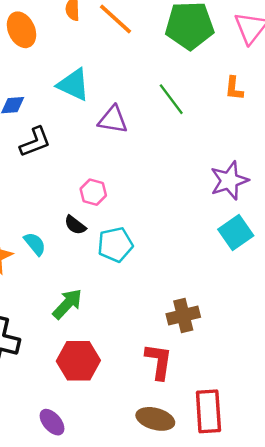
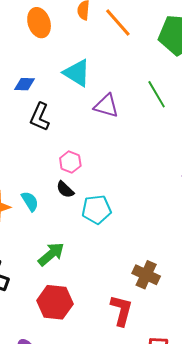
black L-shape: (35, 142) -> (40, 117), turned 128
pink hexagon: (93, 192) -> (70, 162), moved
brown cross: (183, 316) -> (146, 275), turned 32

